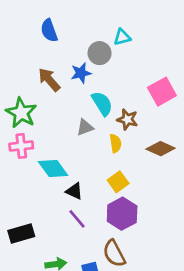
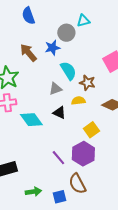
yellow semicircle: (115, 143) -> (78, 101), turned -88
yellow square: (118, 182) -> (91, 130), moved
black triangle: (74, 191) -> (59, 113), moved
purple line: (77, 219) -> (58, 158), moved

